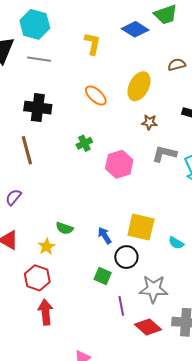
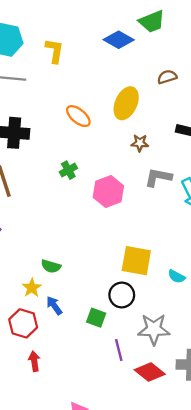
yellow L-shape: (93, 44) -> (55, 51), moved
blue arrow: (105, 235) -> (54, 306), moved
red arrow: (45, 312) -> (34, 361), size x0.7

